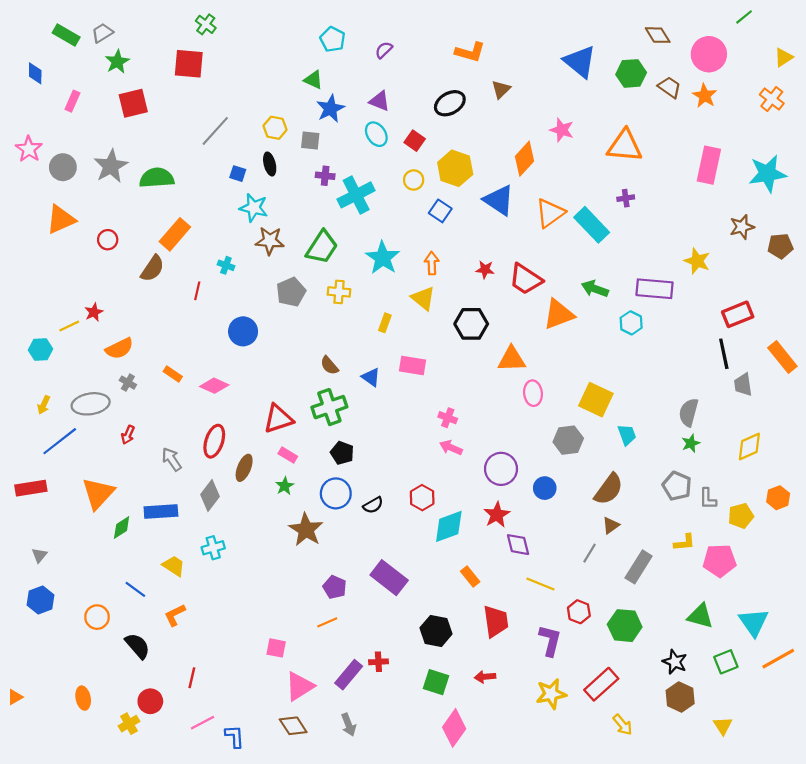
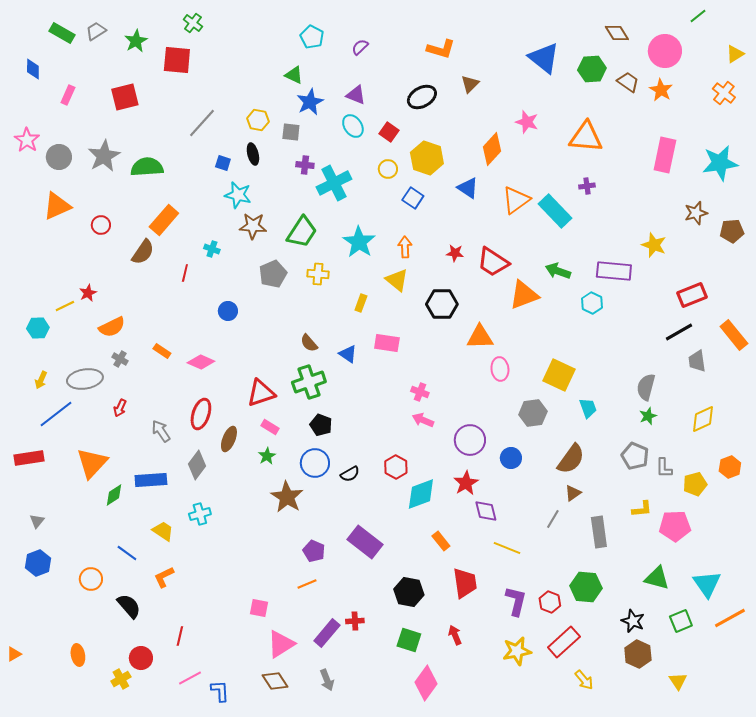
green star: (117, 62) -> (136, 41), moved
blue triangle: (499, 200) -> (468, 188), size x0.7
blue circle: (243, 331) -> (228, 311), size x0.7
black line: (724, 354) -> (679, 332), turned 72
gray rectangle: (639, 567) -> (599, 532), turned -40
red hexagon: (579, 612) -> (550, 602), moved
red arrow: (485, 677) -> (455, 635), turned 72

